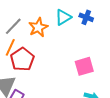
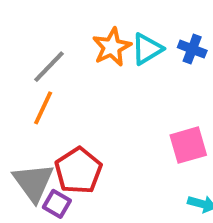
orange star: (38, 27) -> (112, 47), moved
red pentagon: (22, 59) -> (78, 171), moved

